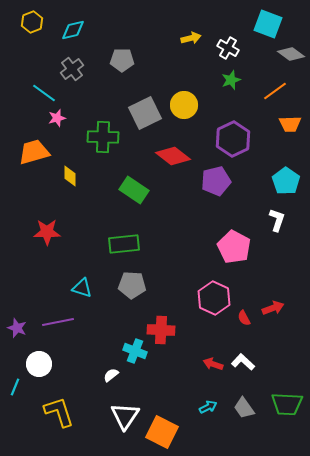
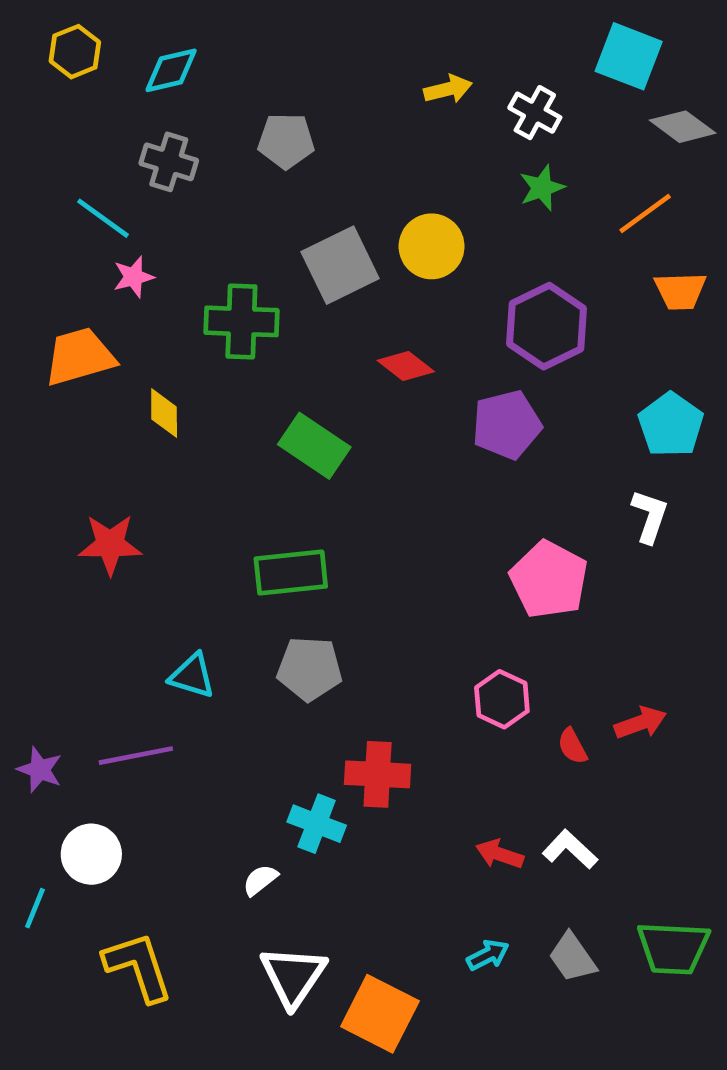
gray cross: (72, 69) -> (169, 162), turned -35
red diamond: (173, 156) -> (406, 366), size x0.7
pink hexagon: (214, 298) -> (502, 699), size x0.7

